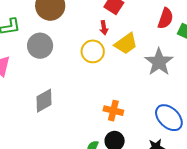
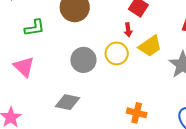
gray circle: (40, 46) -> (83, 60), moved
gray diamond: (44, 101) -> (67, 102), turned 40

